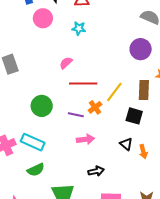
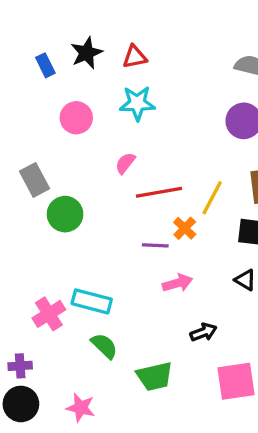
pink circle: (43, 18) -> (76, 118), moved
cyan star: (79, 28) -> (137, 103), size x1.5
green circle: (42, 106) -> (65, 214), moved
green semicircle: (36, 170) -> (104, 346), turned -102

